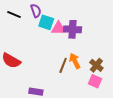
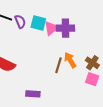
purple semicircle: (36, 11) -> (20, 22), moved
pink triangle: (58, 28) -> (51, 28), turned -35

